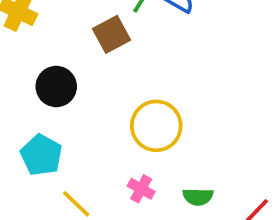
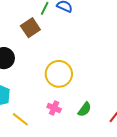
green semicircle: (198, 197) -> (85, 109), turned -49

